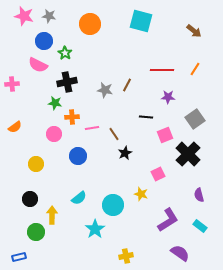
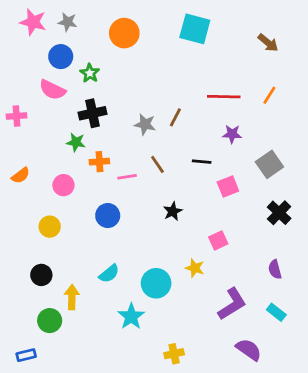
pink circle: (54, 134) -> (63, 185), moved
brown line: (114, 134) -> (157, 164), moved
black cross: (188, 154) -> (279, 213), moved, size x0.7

